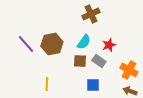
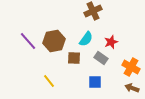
brown square: (80, 61) -> (74, 58), moved
yellow line: (47, 84) -> (49, 81), turned -40

